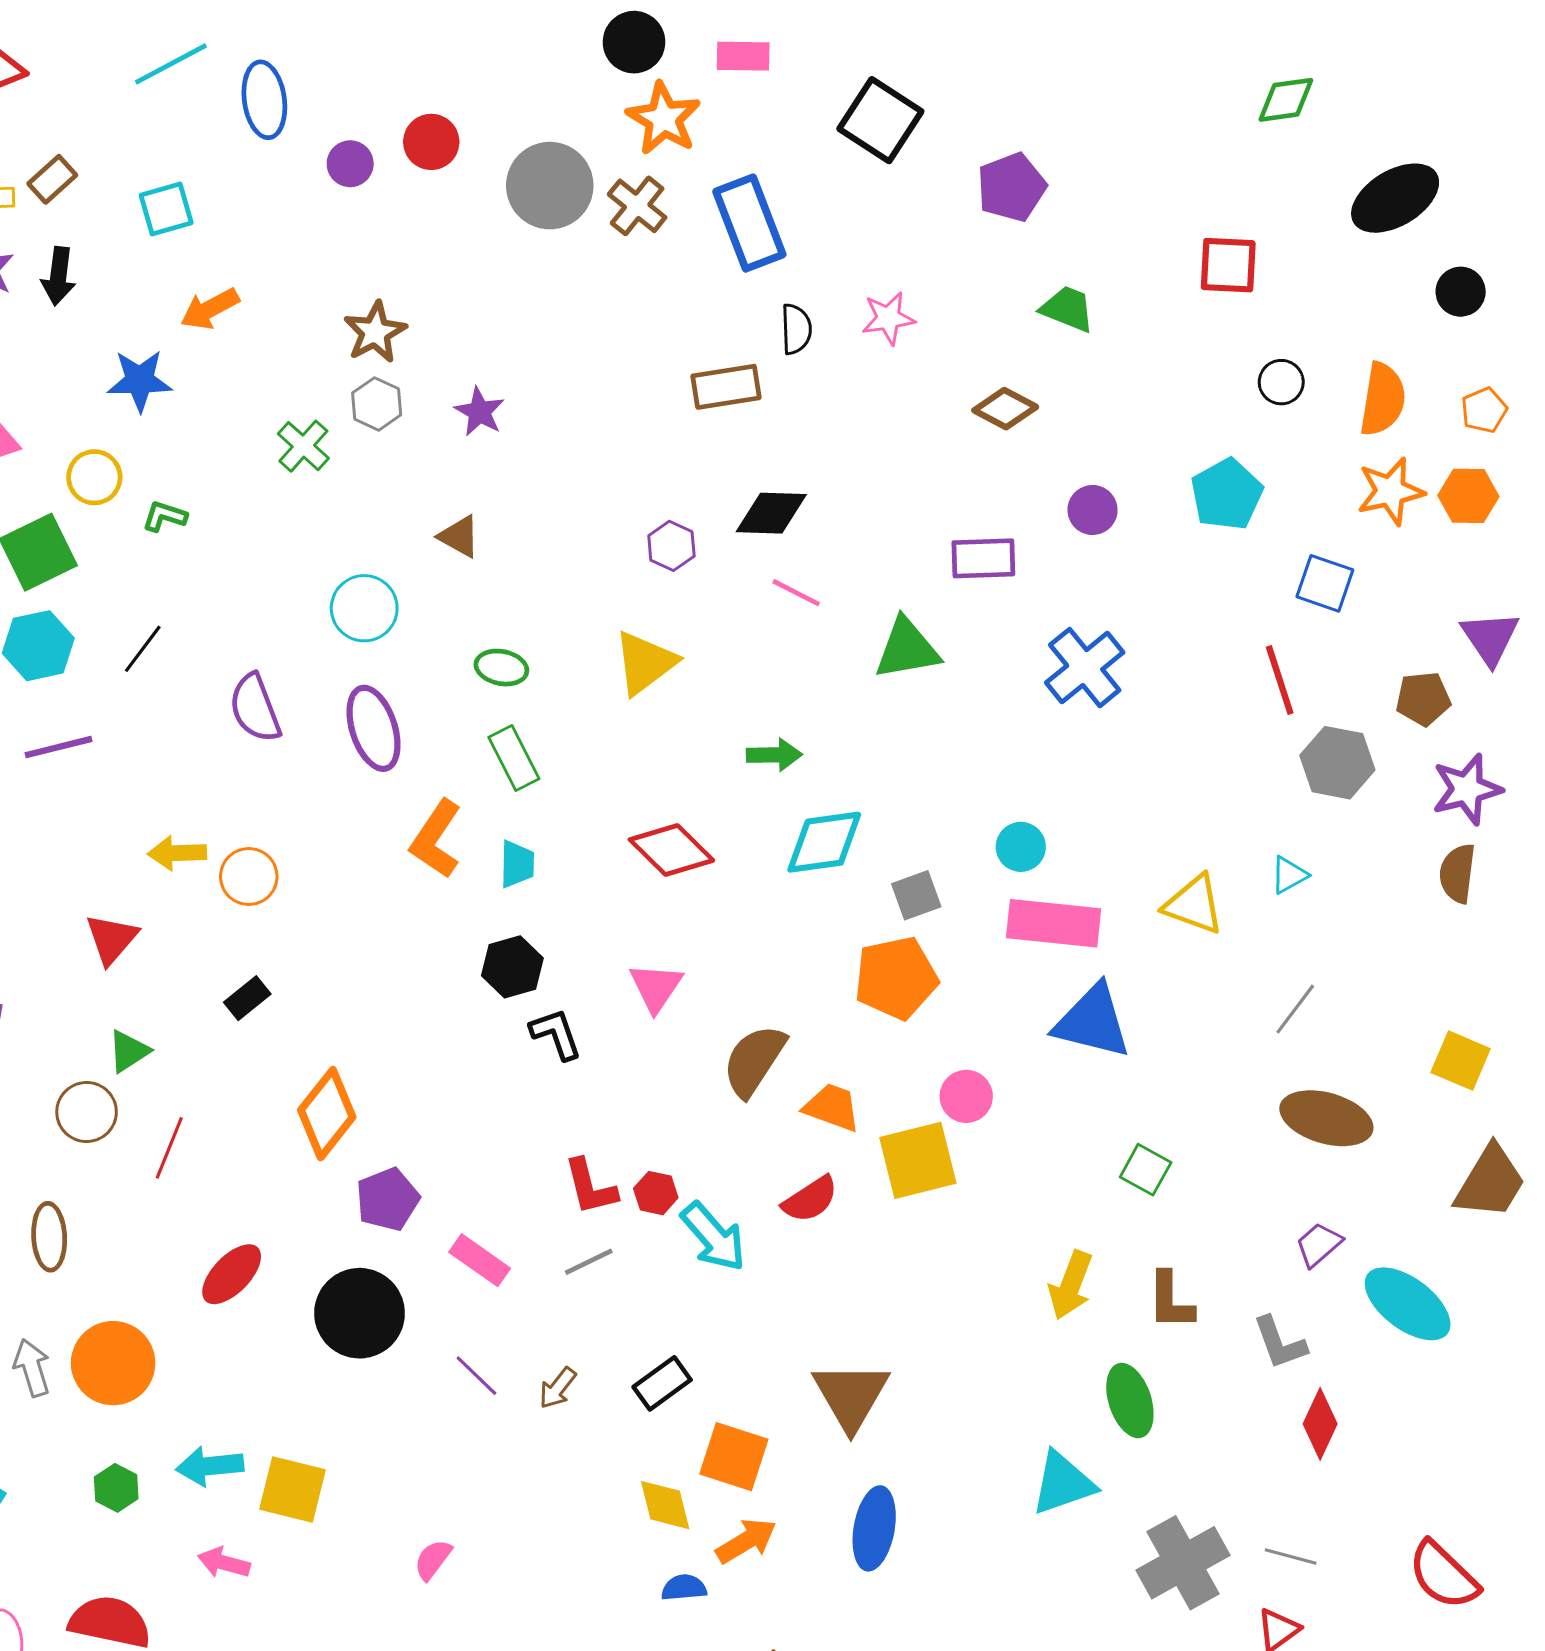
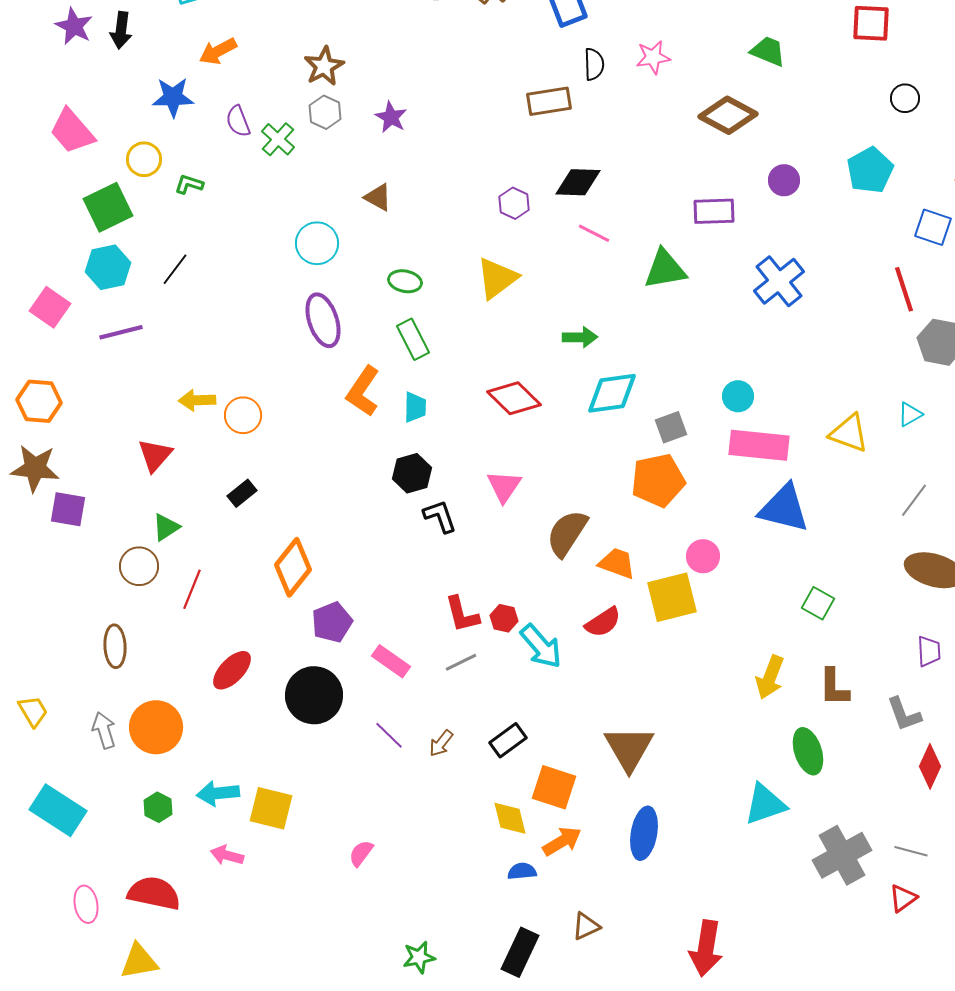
brown diamond: (1005, 409) -> (728, 115), size x1.4
purple semicircle: (255, 708) -> (238, 121), moved, size x0.7
purple trapezoid: (1319, 1245) -> (929, 651), turned 128

